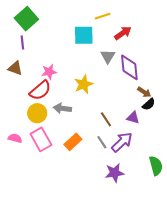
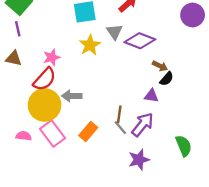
purple diamond: (129, 67) -> (140, 41), turned -56
yellow star: (84, 84) -> (90, 45), moved
yellow circle: (37, 113) -> (45, 105), size x1.5
brown line: (106, 119) -> (119, 114), moved, turned 49

